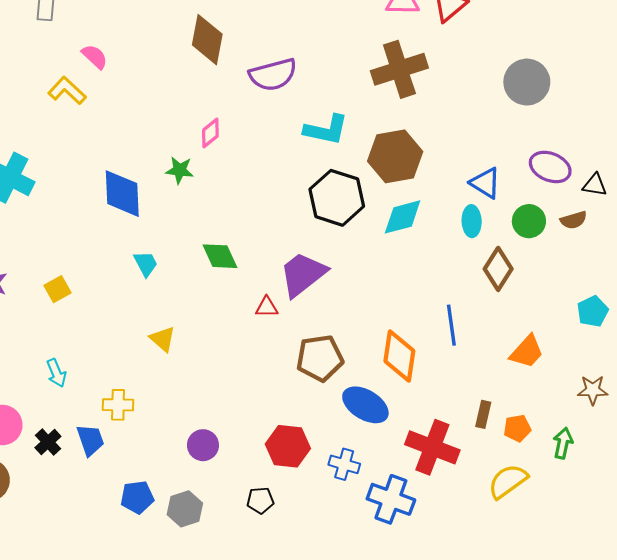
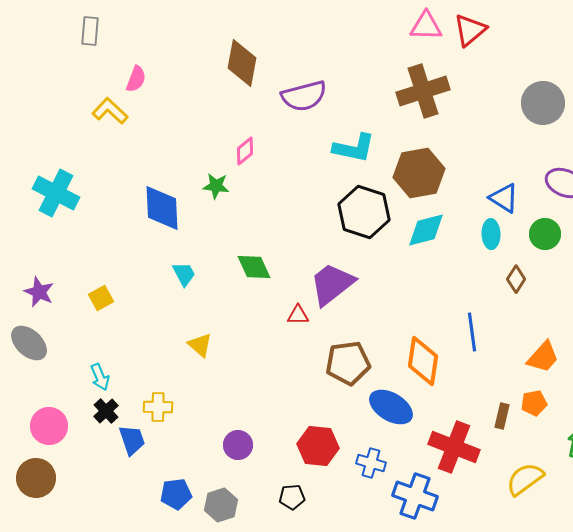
pink semicircle: (95, 57) -> (136, 79), turned 68
brown diamond: (498, 269) -> (516, 279), size x0.7
orange pentagon: (517, 428) -> (534, 403), moved
black cross: (48, 442) -> (106, 411), moved

